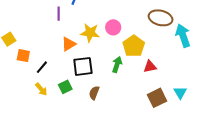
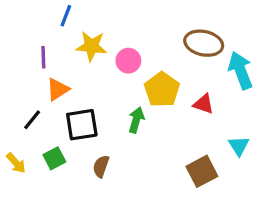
purple line: (59, 14) -> (43, 57), moved
yellow star: (90, 33) -> (92, 46), moved
black line: (42, 67) -> (32, 120), moved
red triangle: (150, 67) -> (204, 104), moved, turned 32
cyan triangle: (180, 93) -> (239, 146), moved

